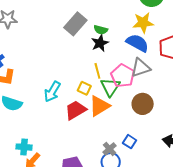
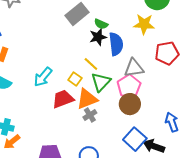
blue semicircle: (137, 43) -> (116, 44), moved, turned 45
yellow line: (97, 71) -> (91, 64), turned -42
pink pentagon: (123, 76) -> (129, 86), moved
blue square: (130, 142) -> (135, 139), moved, size x1.6
gray cross: (110, 149) -> (90, 115), moved

